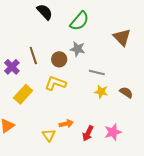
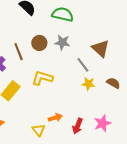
green semicircle: (79, 21) -> (63, 14), turned -115
brown triangle: (122, 37) -> (100, 48), moved
brown circle: (59, 59) -> (39, 43), moved
gray line: (97, 73) -> (83, 65), turned 42

